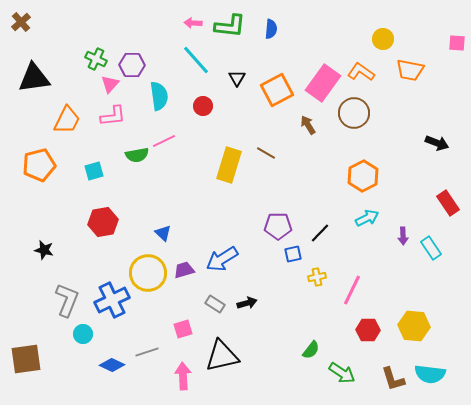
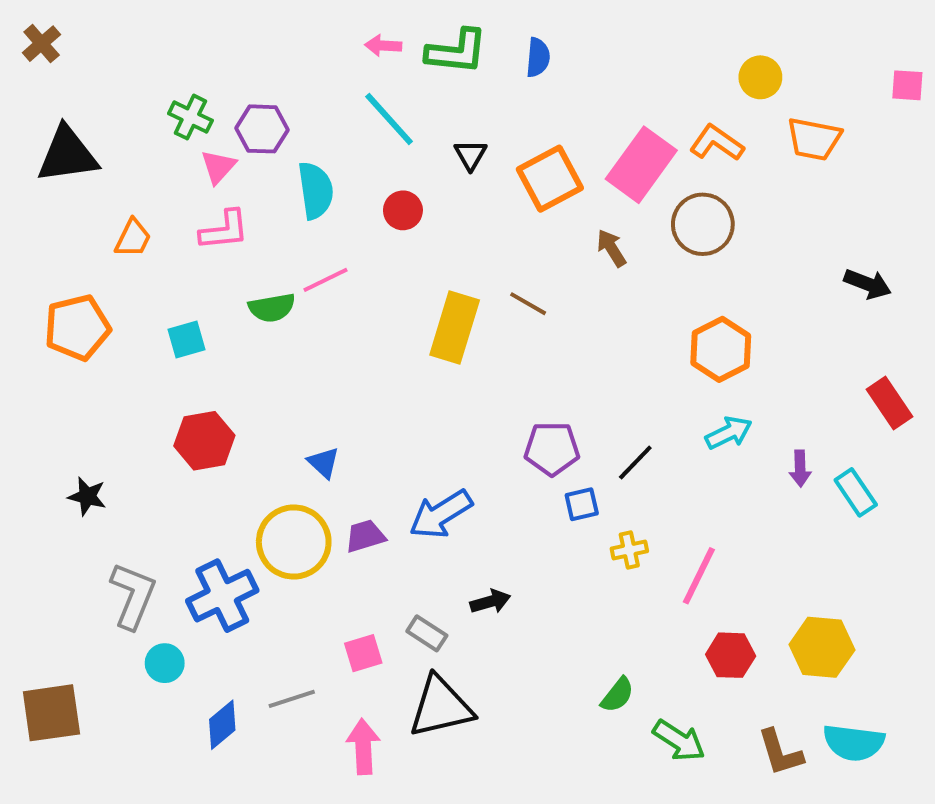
orange trapezoid: (67, 120) -> (133, 238), size x0.7
gray rectangle: (215, 304) -> (427, 633), moved
blue diamond: (112, 365) -> (222, 725), turned -65

